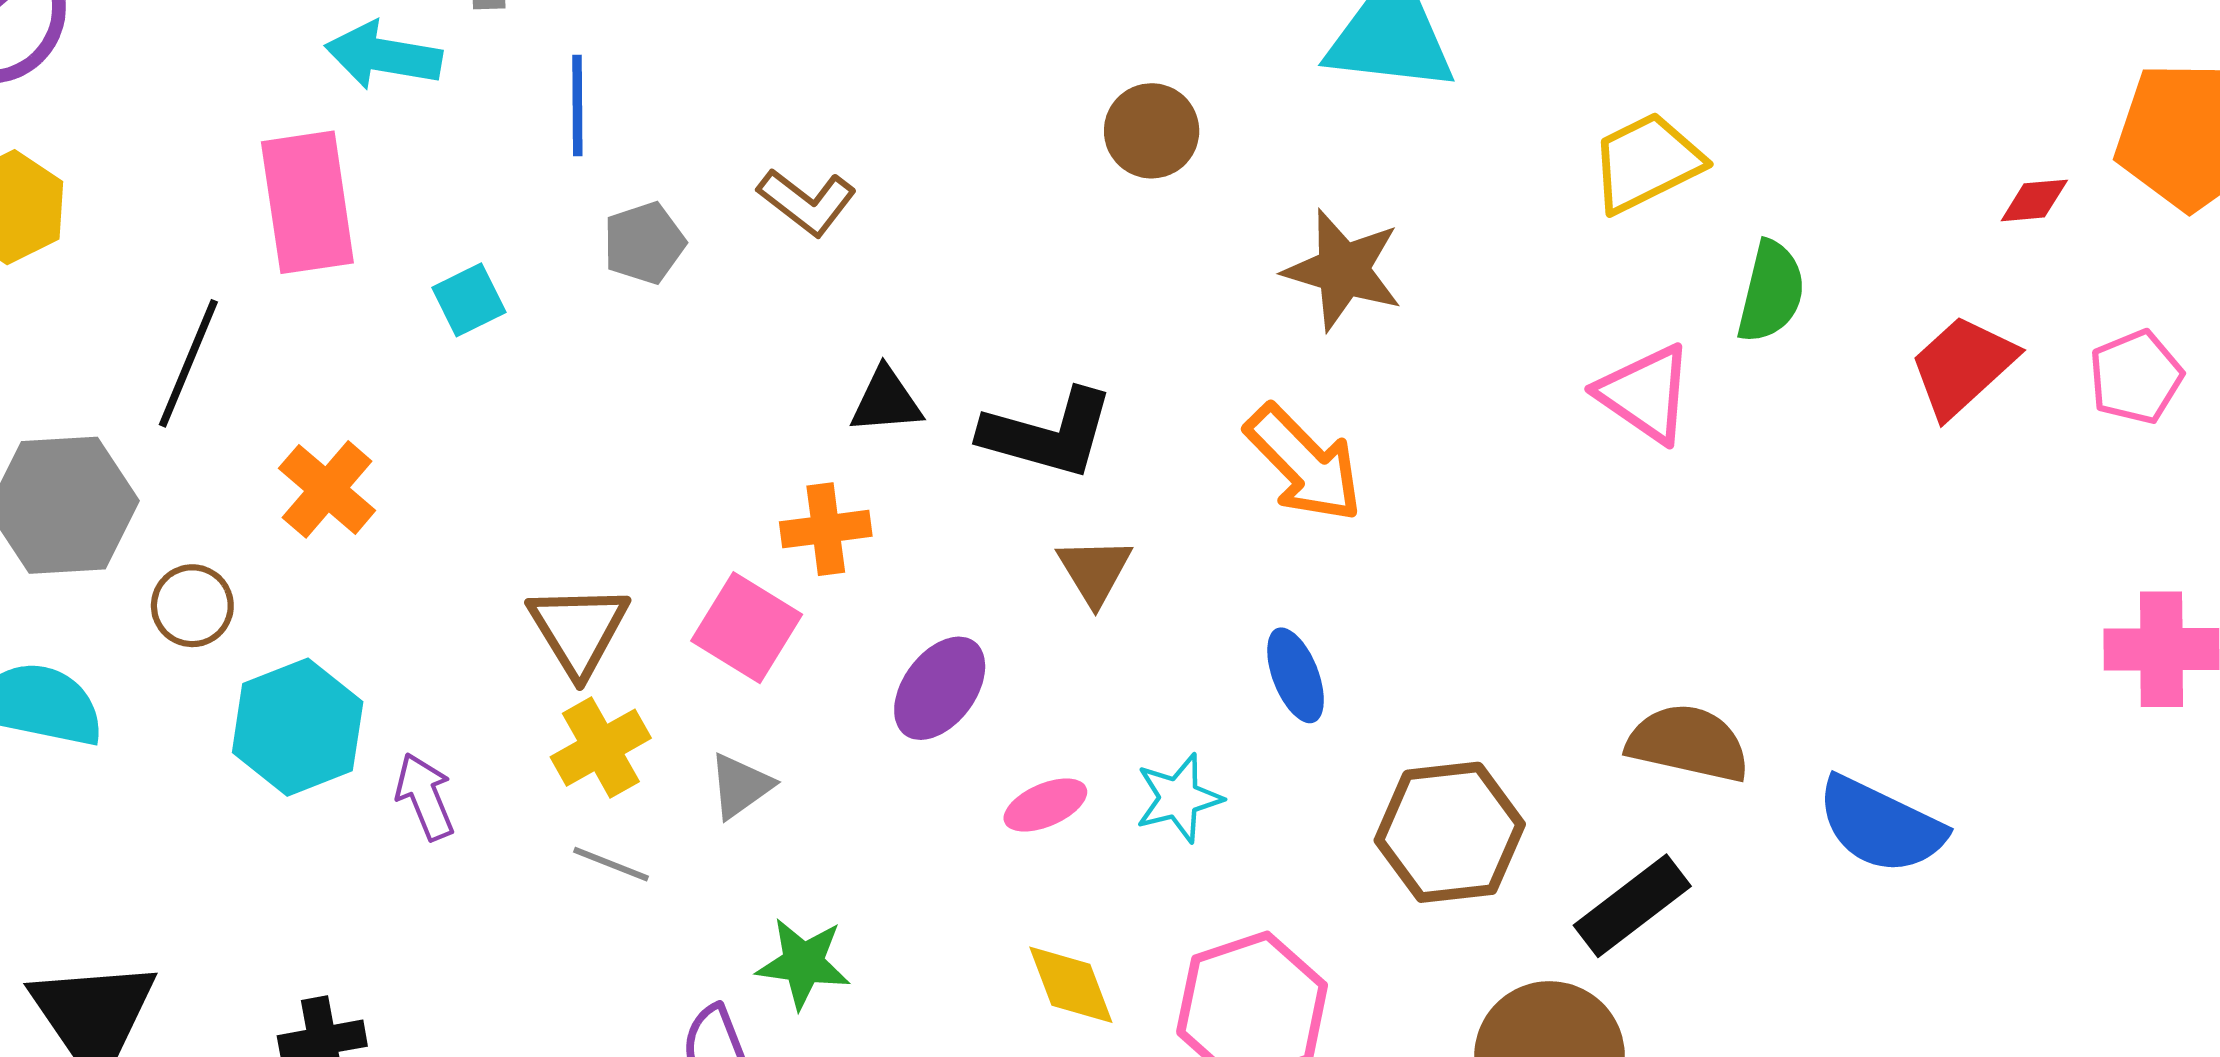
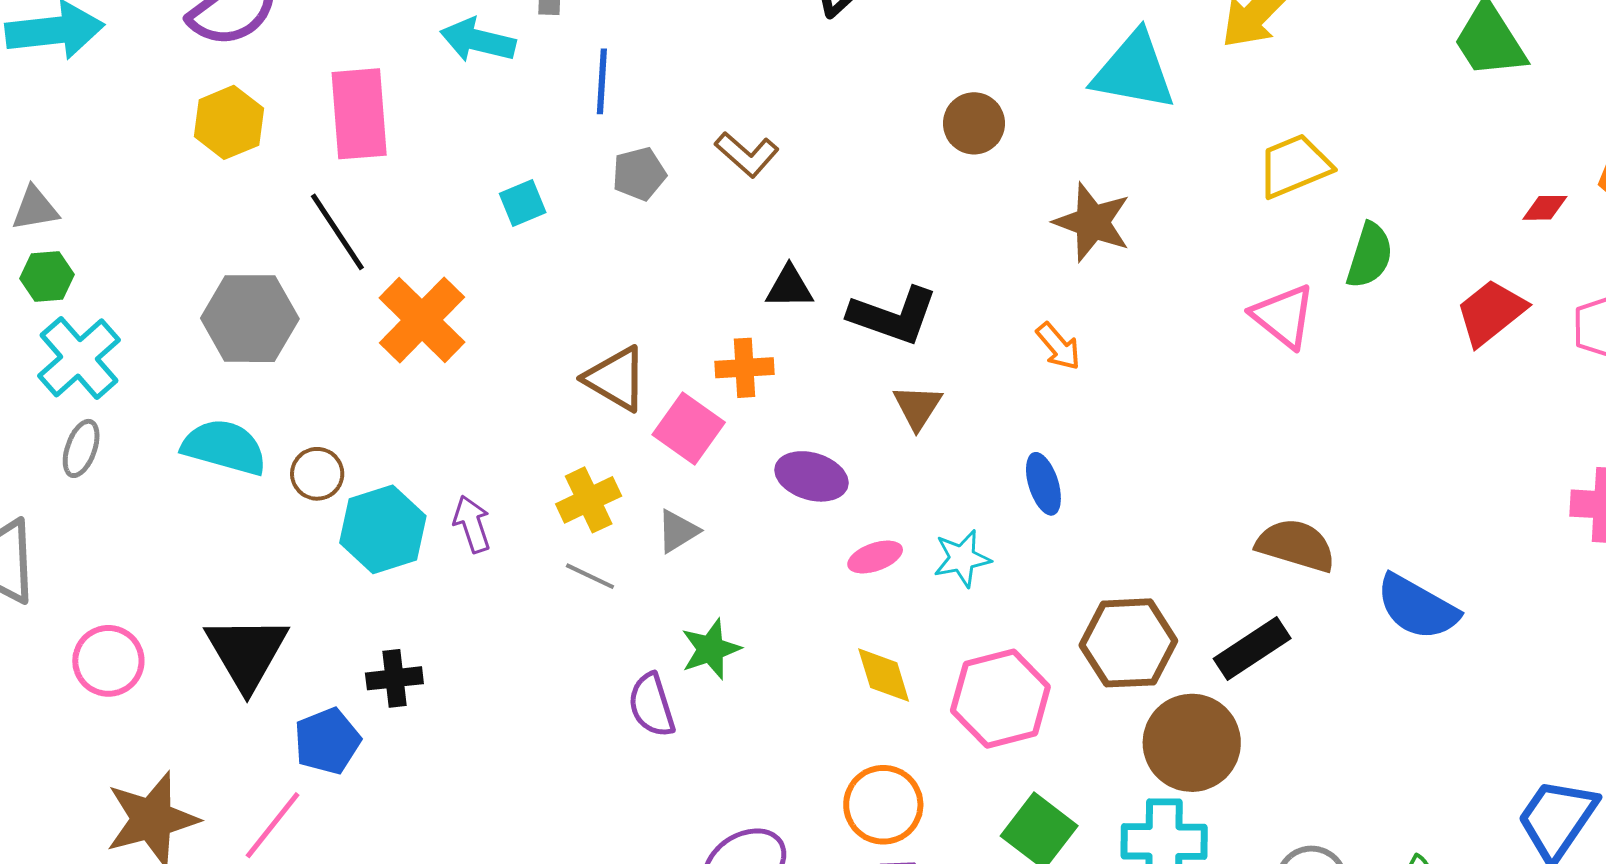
pink rectangle: (307, 202) -> (359, 114), moved
black line: (188, 363) -> (337, 232), turned -60
orange arrow: (1304, 463) -> (1058, 346), size x0.6
orange cross: (327, 489) -> (422, 320), size x1.4
brown circle: (192, 606) -> (317, 474), moved
brown triangle: (578, 630) -> (616, 379), moved, turned -32
purple ellipse: (940, 688) -> (811, 476), turned 66
cyan hexagon: (298, 727) -> (383, 529), moved
brown hexagon: (1450, 832) -> (1128, 643), moved
green star: (803, 963) -> (711, 649), turned -30

